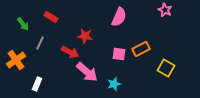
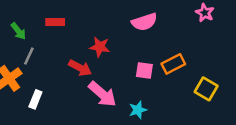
red rectangle: (51, 17) -> (55, 22), turned -32
pink semicircle: (119, 17) -> (144, 22), turned 48
gray line: (40, 43) -> (29, 56), moved
white rectangle: (37, 84) -> (35, 99), moved

